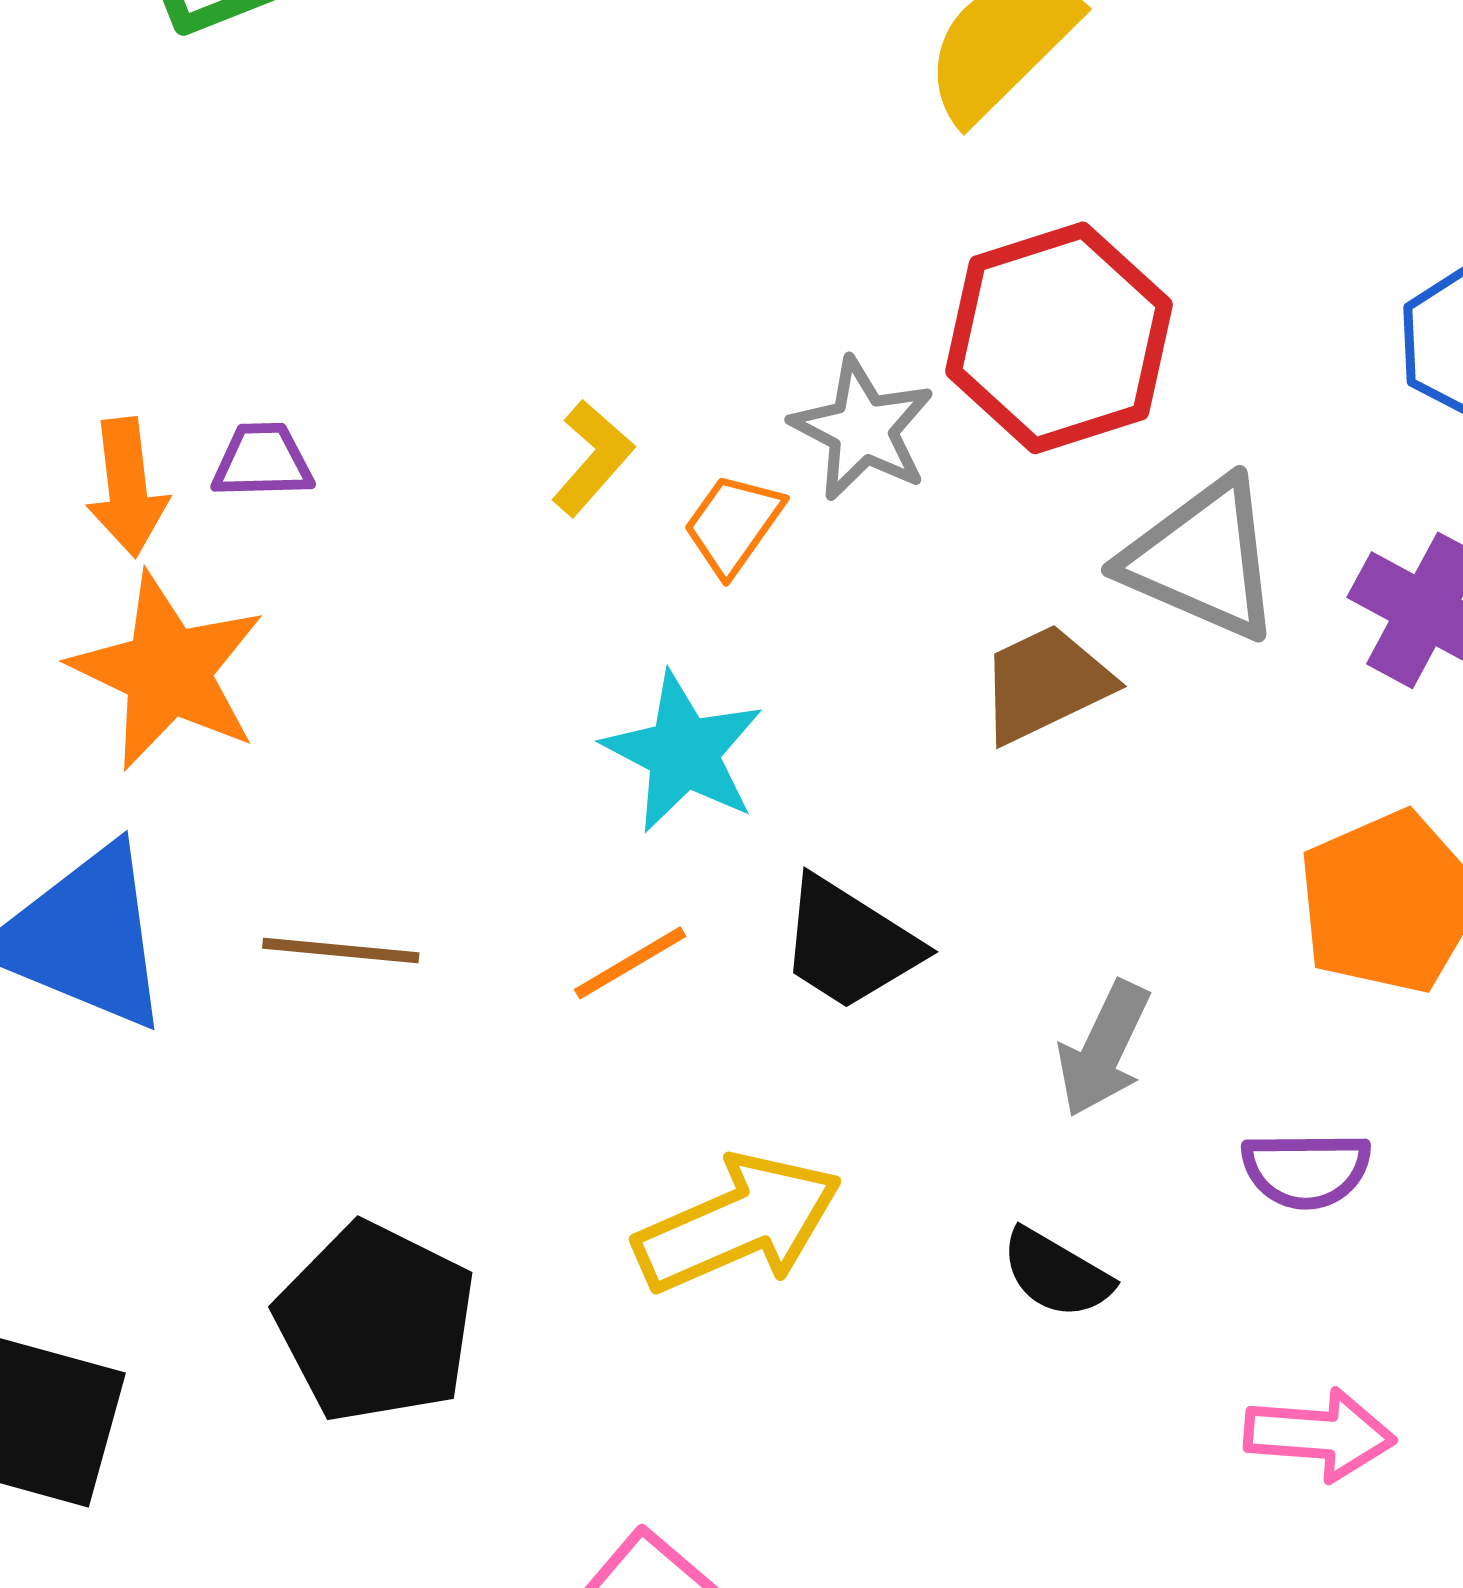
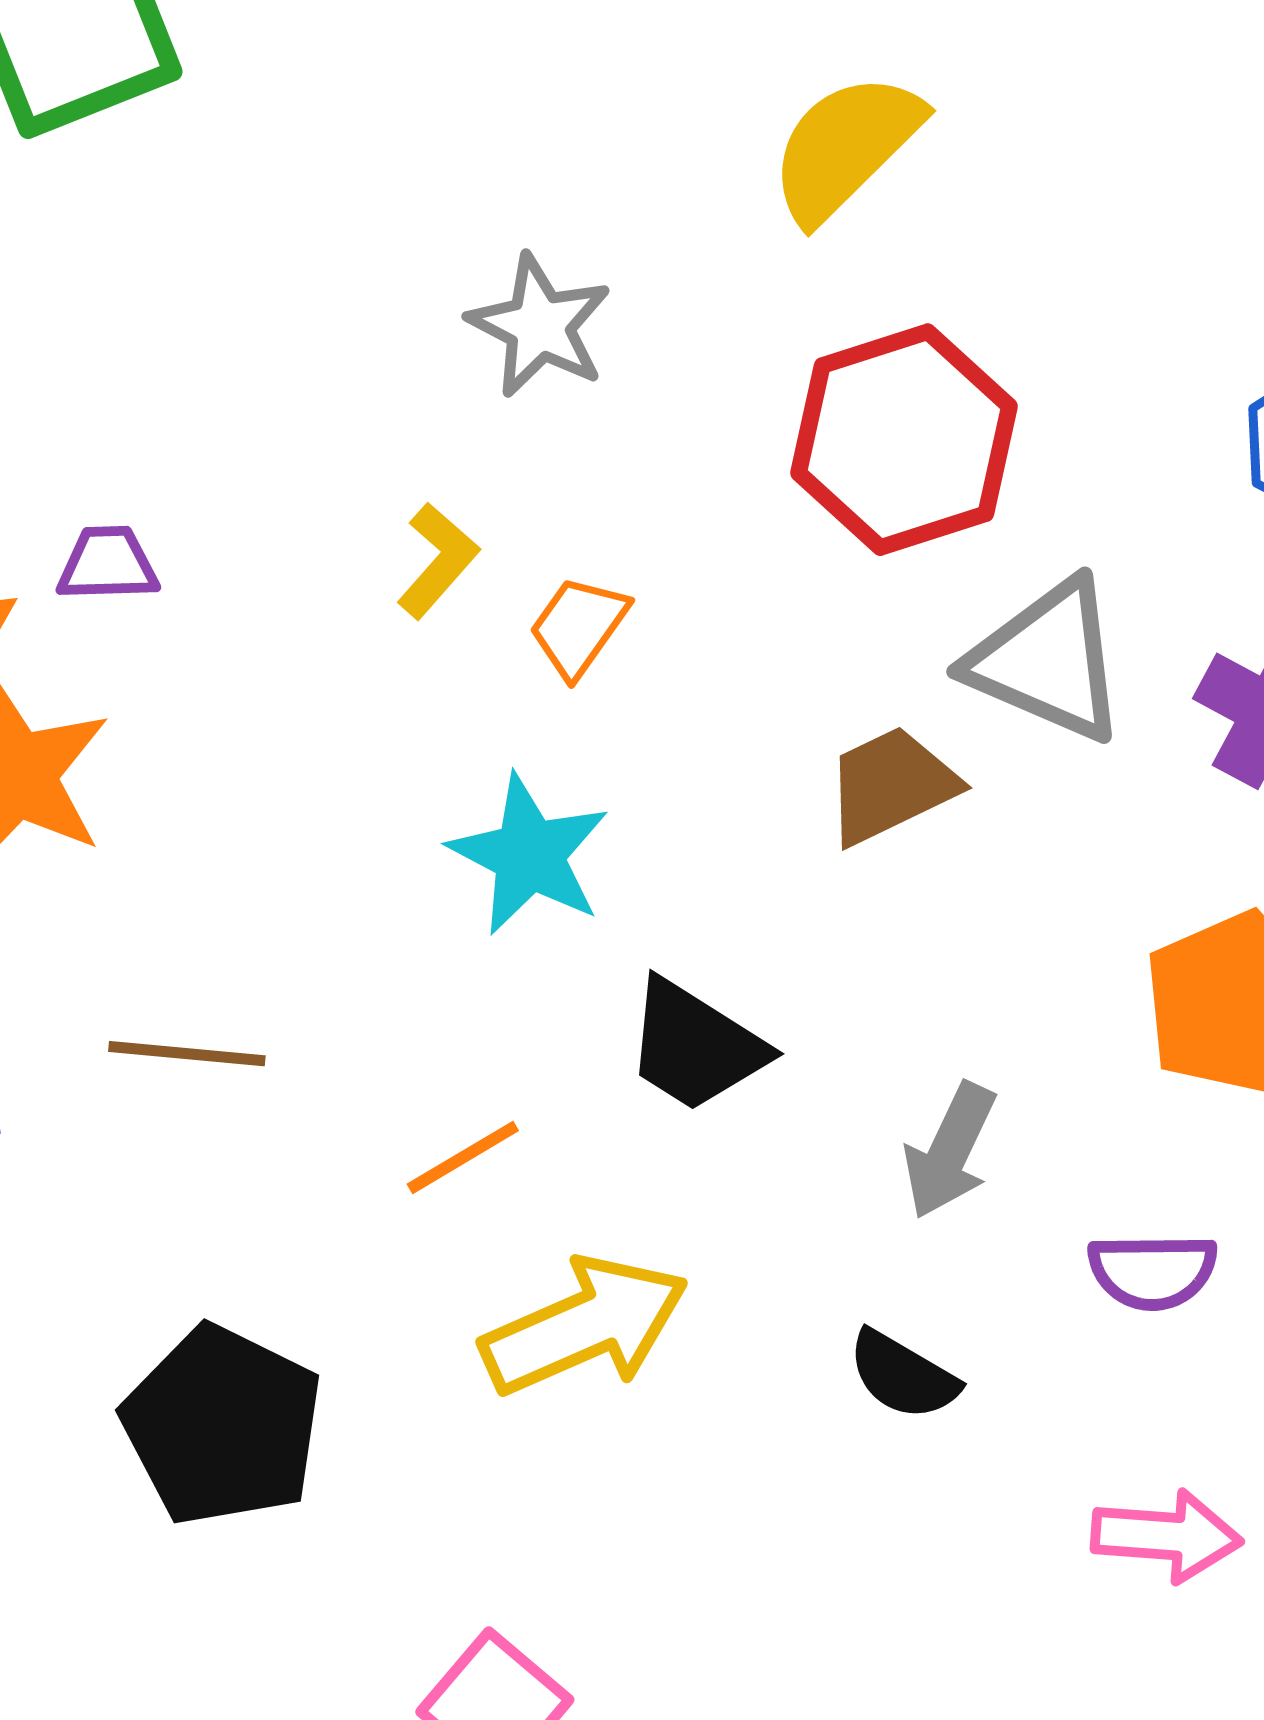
gray star: (863, 429) -> (540, 326), moved
orange line: (630, 963) -> (463, 1157), moved

